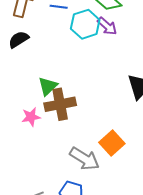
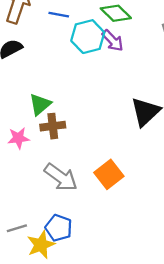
brown cross: (60, 104) -> (53, 126), size x0.7
gray arrow: (84, 159) -> (61, 177), moved

